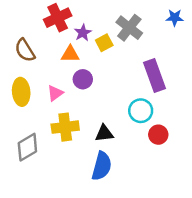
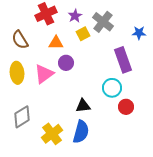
blue star: (175, 18) -> (139, 33), moved
purple star: (83, 33) -> (75, 16), moved
pink triangle: (55, 93) -> (44, 74), size x1.5
yellow cross: (65, 127) -> (52, 134), moved, turned -30

